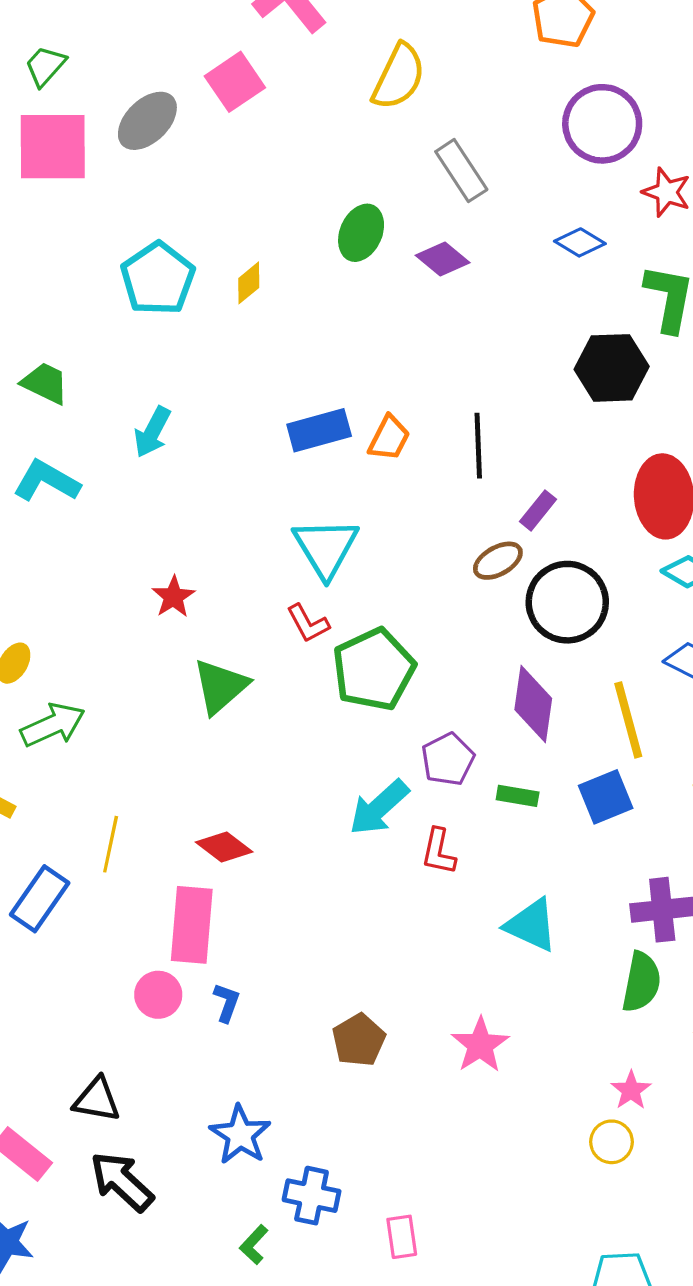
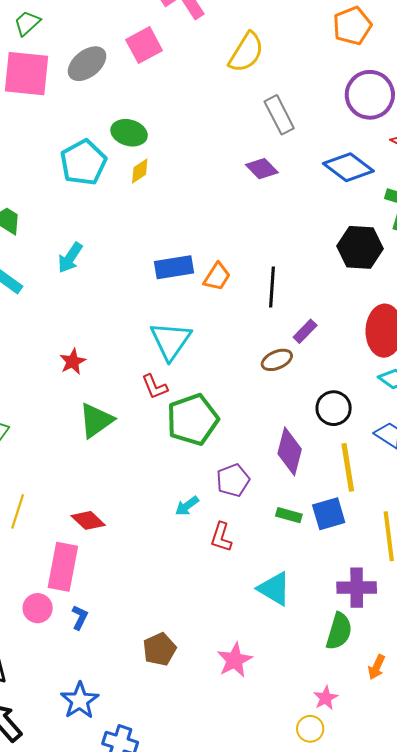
green ellipse: (361, 233) -> (129, 133), moved, turned 76
blue diamond: (580, 242) -> (348, 167), size x1.6
black circle: (567, 602) -> (334, 408), moved, size x0.7
green rectangle: (518, 796) -> (289, 515), moved
cyan arrow: (379, 808) -> (187, 506), size x0.6

